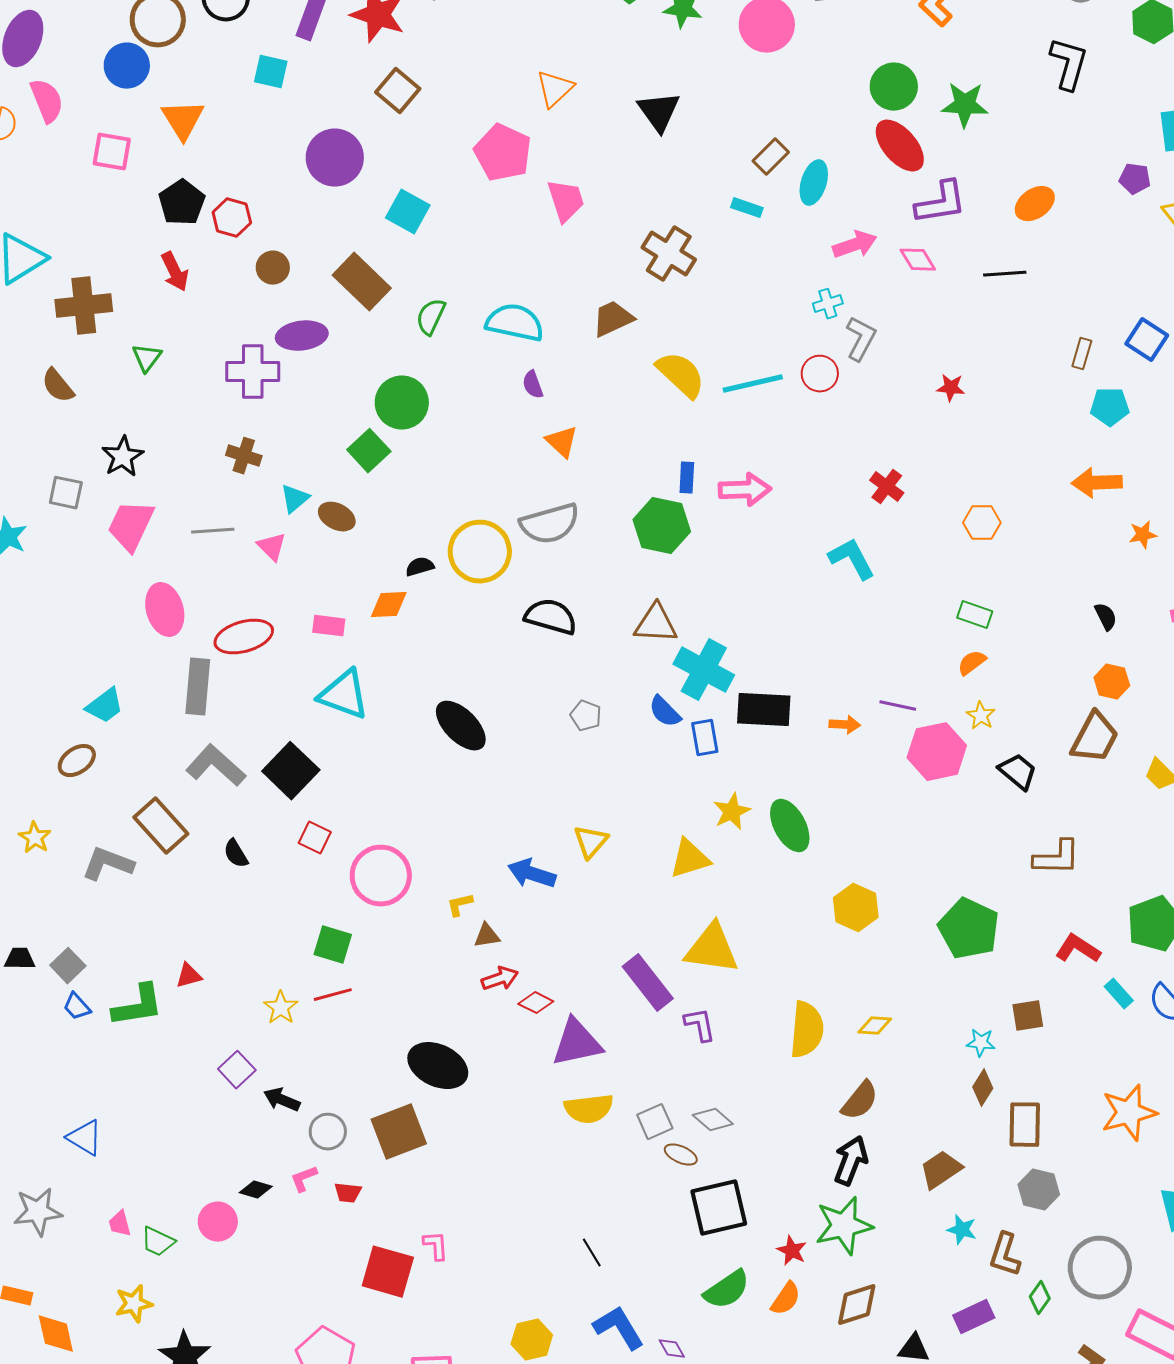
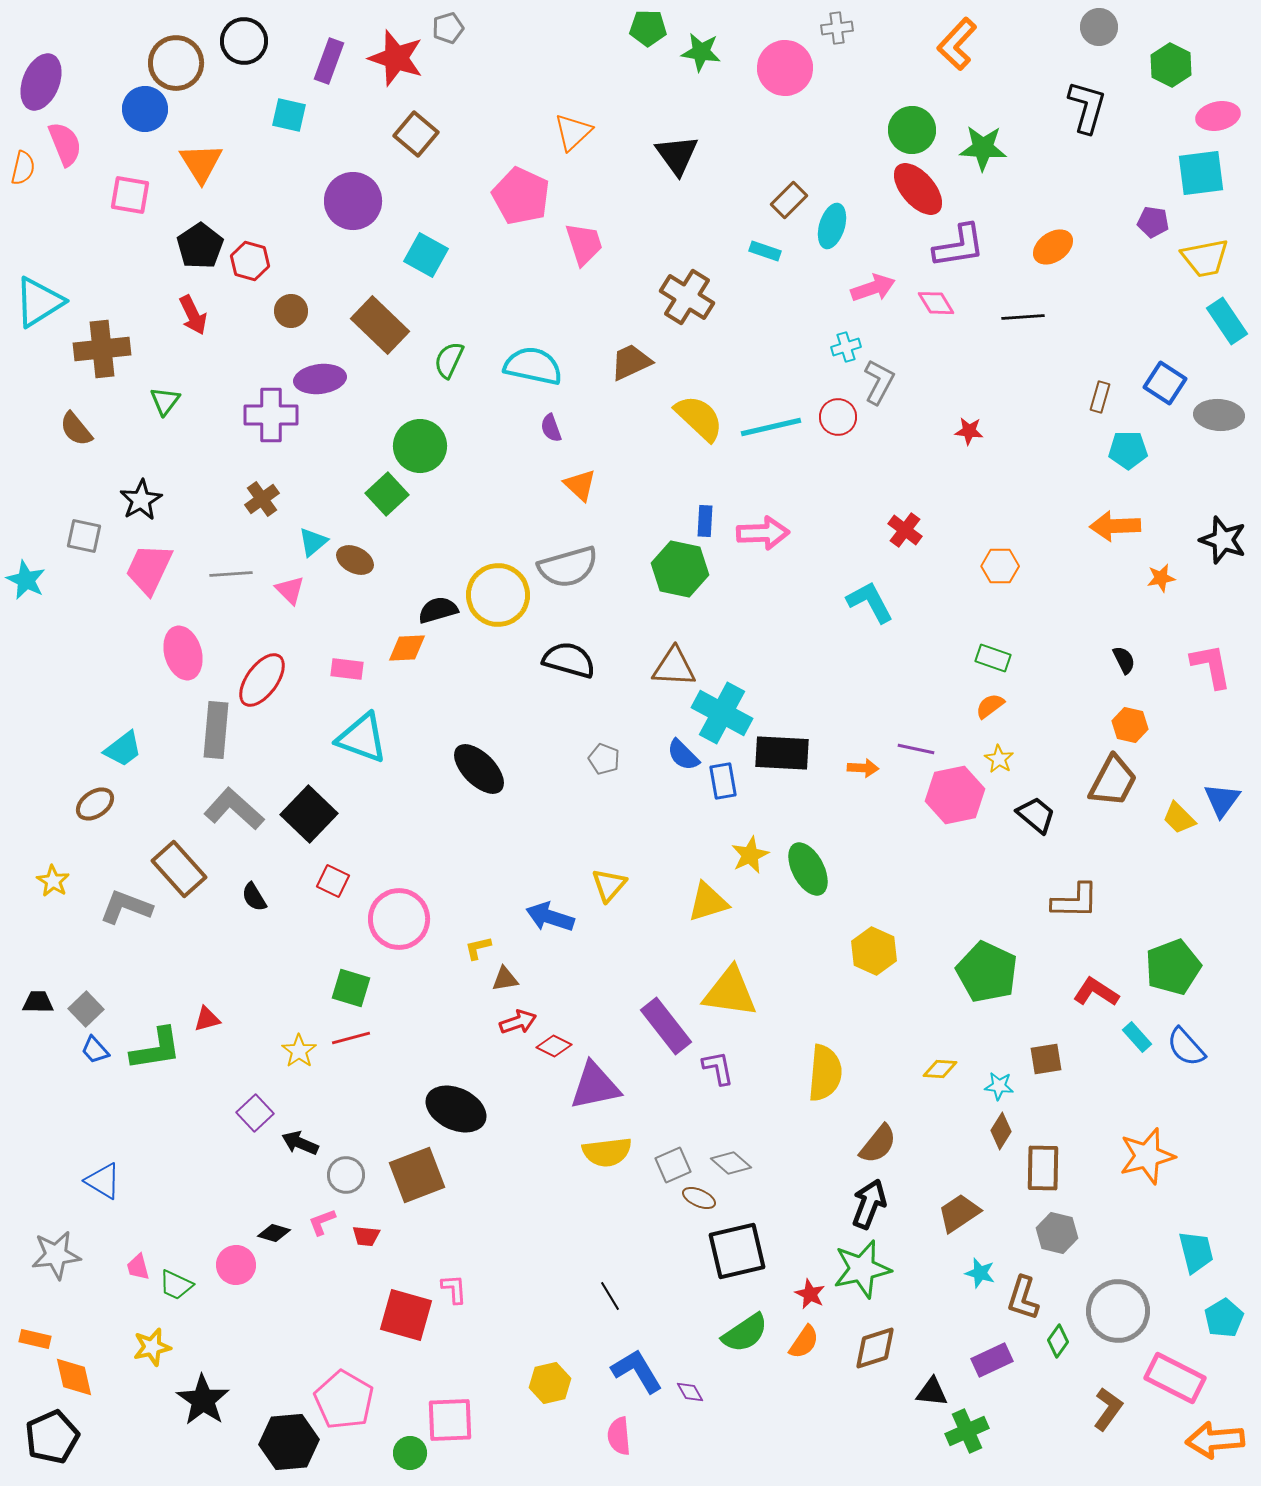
brown cross: (244, 456) -> (262, 499), turned 36
black semicircle: (420, 567) -> (438, 610), size x1.4
red ellipse: (244, 637) -> (262, 680), turned -38
yellow diamond: (875, 1026) -> (940, 1069), moved

